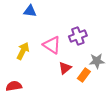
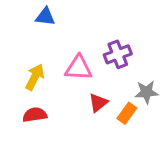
pink triangle: (52, 45) -> (79, 68), turned -30
red semicircle: (14, 86) -> (35, 115), moved

